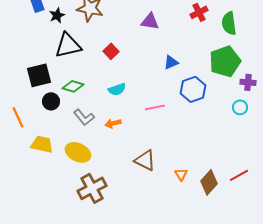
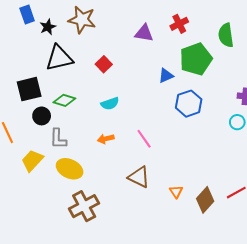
red cross: (199, 12) -> (179, 24), moved
green pentagon: (225, 61) -> (196, 59), moved
pink line: (155, 107) -> (144, 139), moved, turned 66
gray L-shape: (84, 117) -> (58, 139), moved, turned 40
yellow trapezoid: (42, 144) -> (32, 160), turned -60

